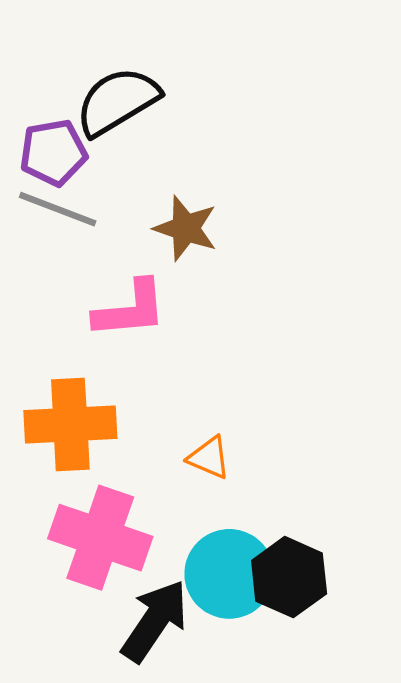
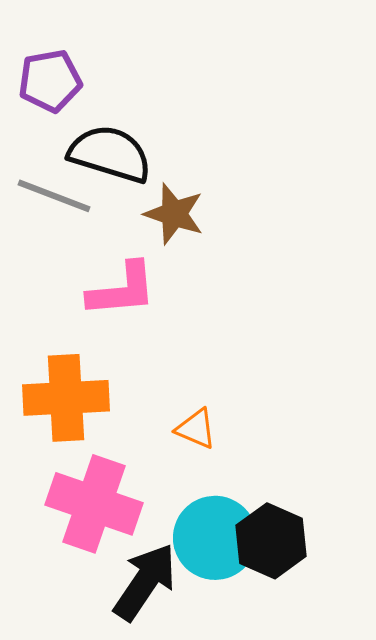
black semicircle: (117, 101) -> (110, 154), moved, turned 48
purple pentagon: (53, 153) -> (50, 81), moved

